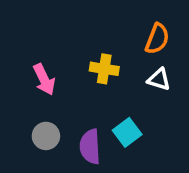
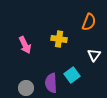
white triangle: (159, 79) -> (94, 55), moved, turned 48
gray circle: (46, 136) -> (26, 88), moved

